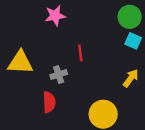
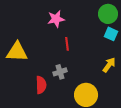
pink star: (55, 16) -> (56, 19), moved
gray cross: (59, 75) -> (60, 72), moved

